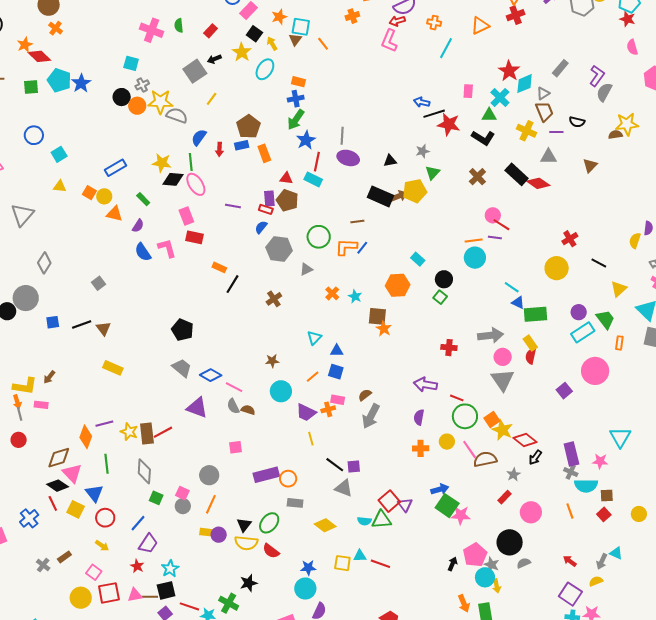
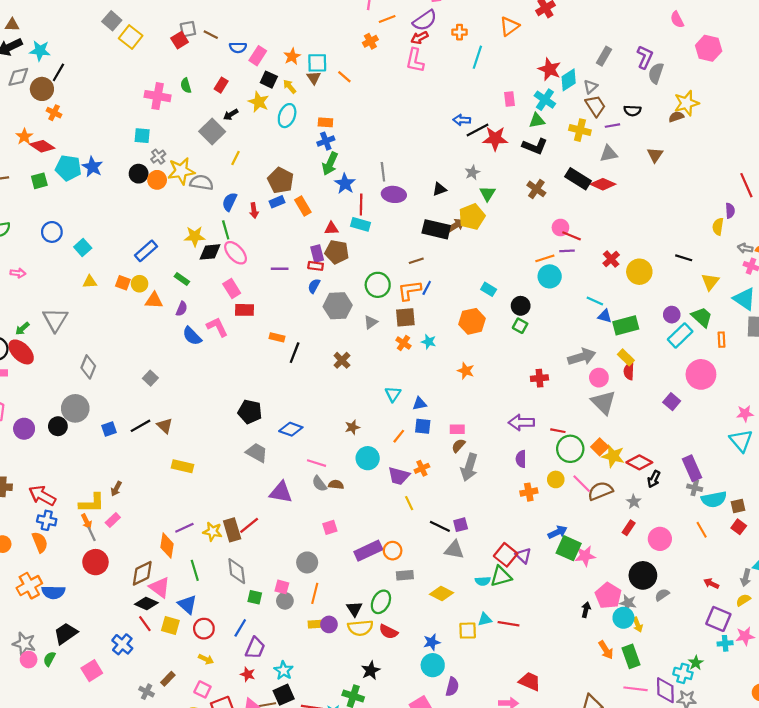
red cross: (570, 239) -> (611, 259), moved
brown square: (377, 316) -> (405, 317), moved
blue diamond: (211, 375) -> (291, 429), moved
pink rectangle: (338, 400) -> (457, 429), moved
pink rectangle: (41, 405) -> (113, 520), turned -40
red circle: (19, 440) -> (95, 562), size x1.5
pink star: (600, 461) -> (745, 414), moved

